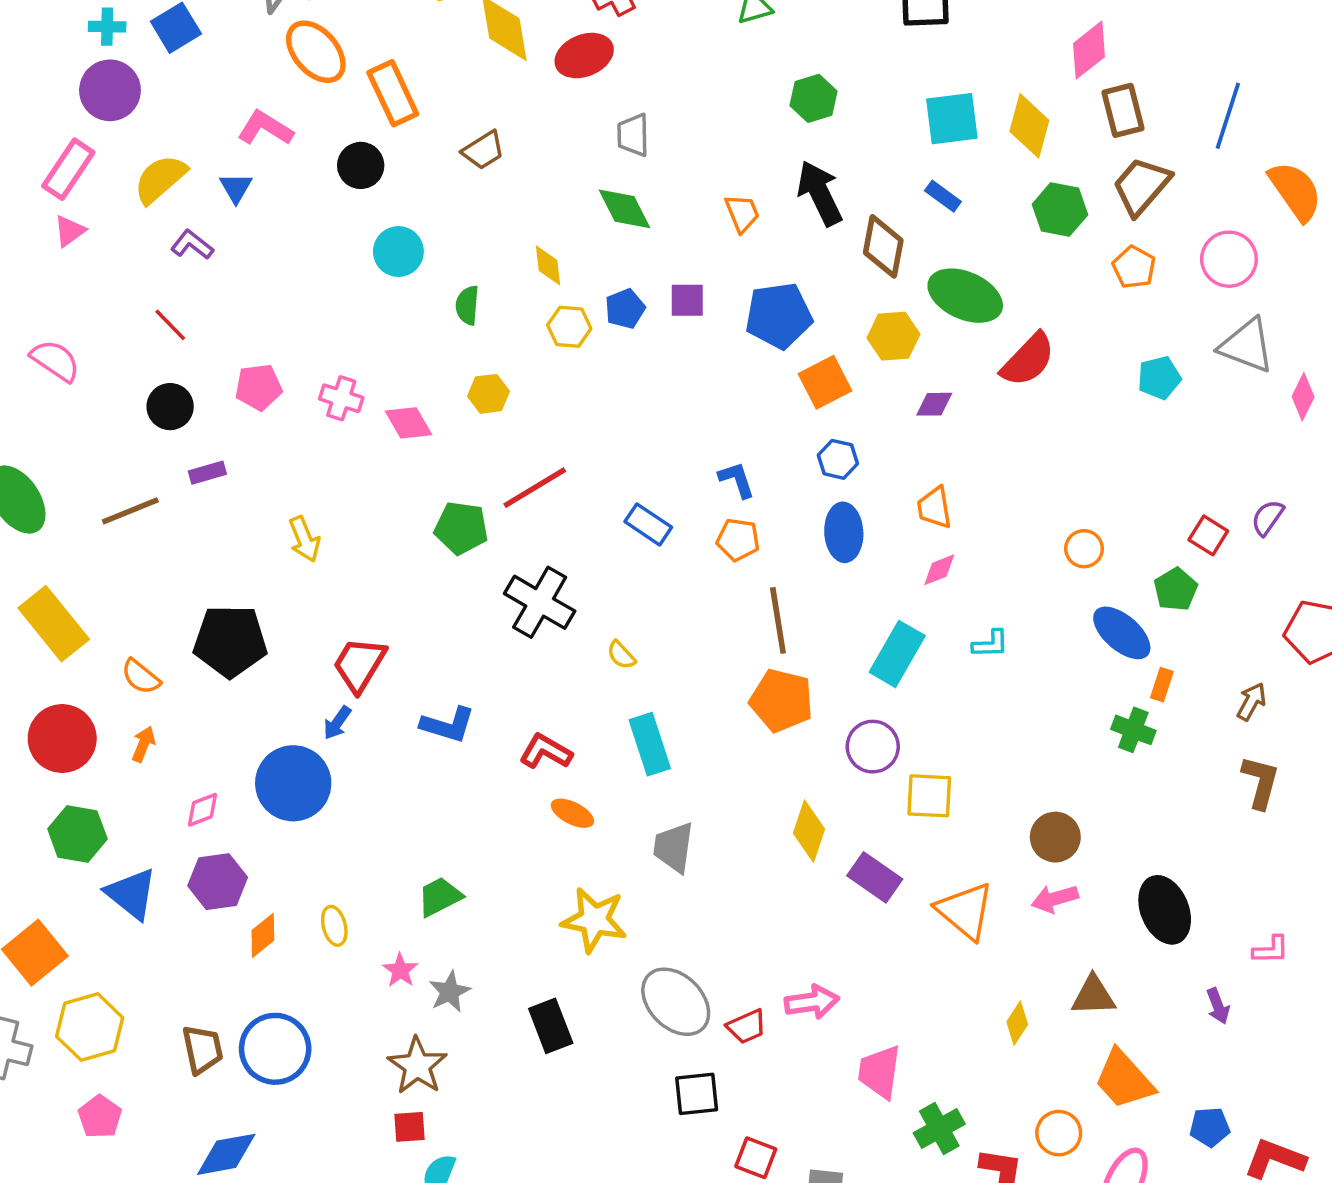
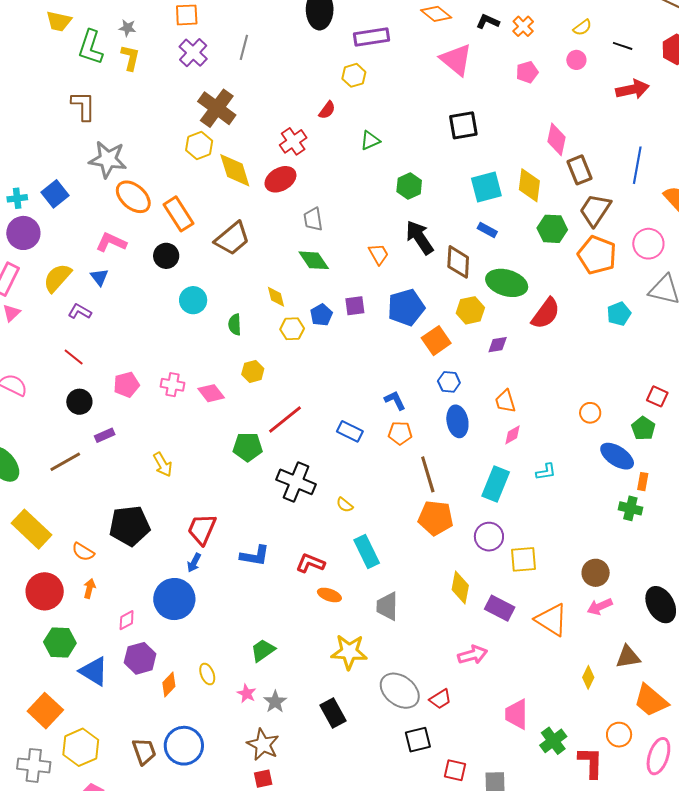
pink diamond: (1089, 50) -> (556, 139), turned -32
brown trapezoid: (483, 150) -> (232, 239), size x1.5
orange pentagon: (1134, 267) -> (597, 255), size x1.6
pink arrow: (812, 1002) -> (473, 655), moved

